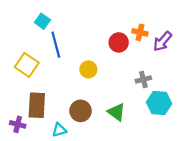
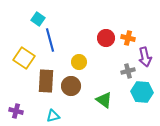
orange cross: (140, 32) -> (128, 38), moved
purple arrow: (162, 41) -> (145, 57), moved, turned -54
brown rectangle: (37, 105) -> (46, 81), moved
brown circle: (81, 111) -> (71, 86), moved

